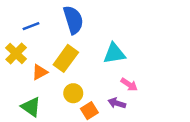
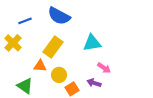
blue semicircle: (73, 20) -> (59, 16), turned 135
orange triangle: (40, 72) -> (40, 66), moved, turned 32

